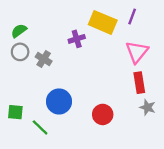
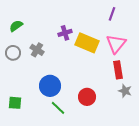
yellow rectangle: (103, 22) -> (87, 43), moved
gray circle: (20, 52) -> (13, 53), moved
green square: (15, 112) -> (15, 103), moved
green line: (40, 127) -> (58, 108), moved

